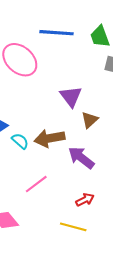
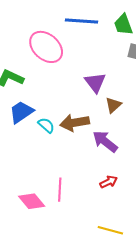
pink line: (36, 184) -> (60, 190), moved, turned -50
yellow line: (73, 227) -> (110, 230), moved

